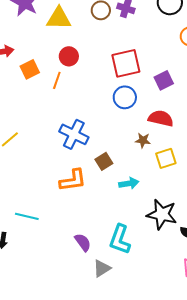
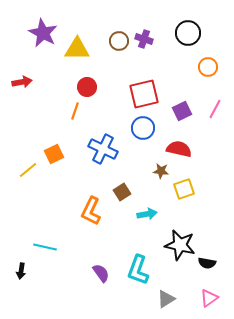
orange square: (30, 69) -> (54, 154), moved
blue cross: (74, 134) -> (103, 149), moved
orange L-shape: (73, 180) -> (91, 211), turned 124
gray triangle: (102, 268) -> (166, 299), moved

